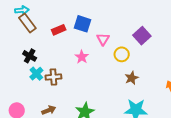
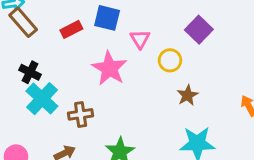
pink star: (82, 57) -> (109, 68), size x1.6
cyan cross: (36, 74) -> (42, 99), size x1.5
brown cross: (53, 77) -> (81, 114), moved

